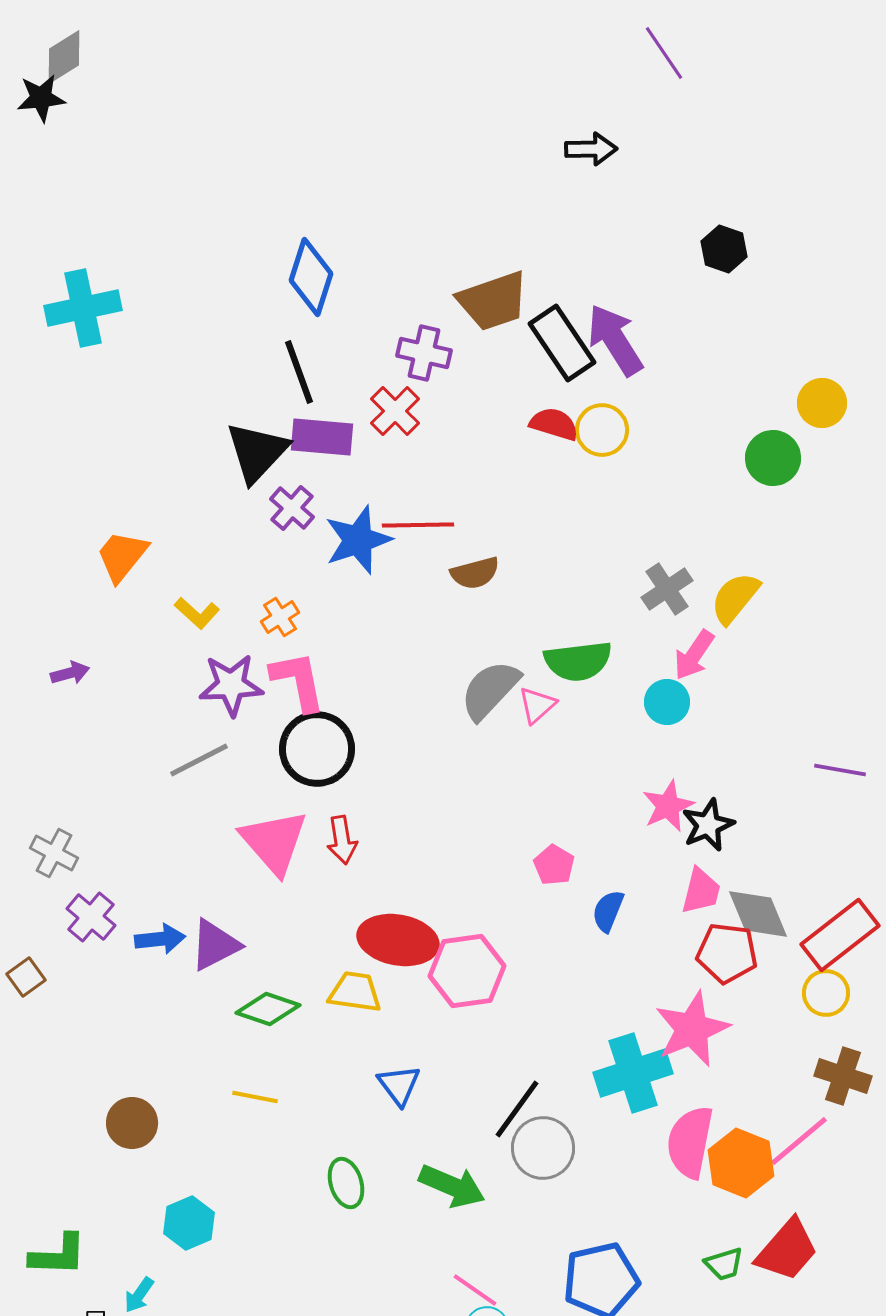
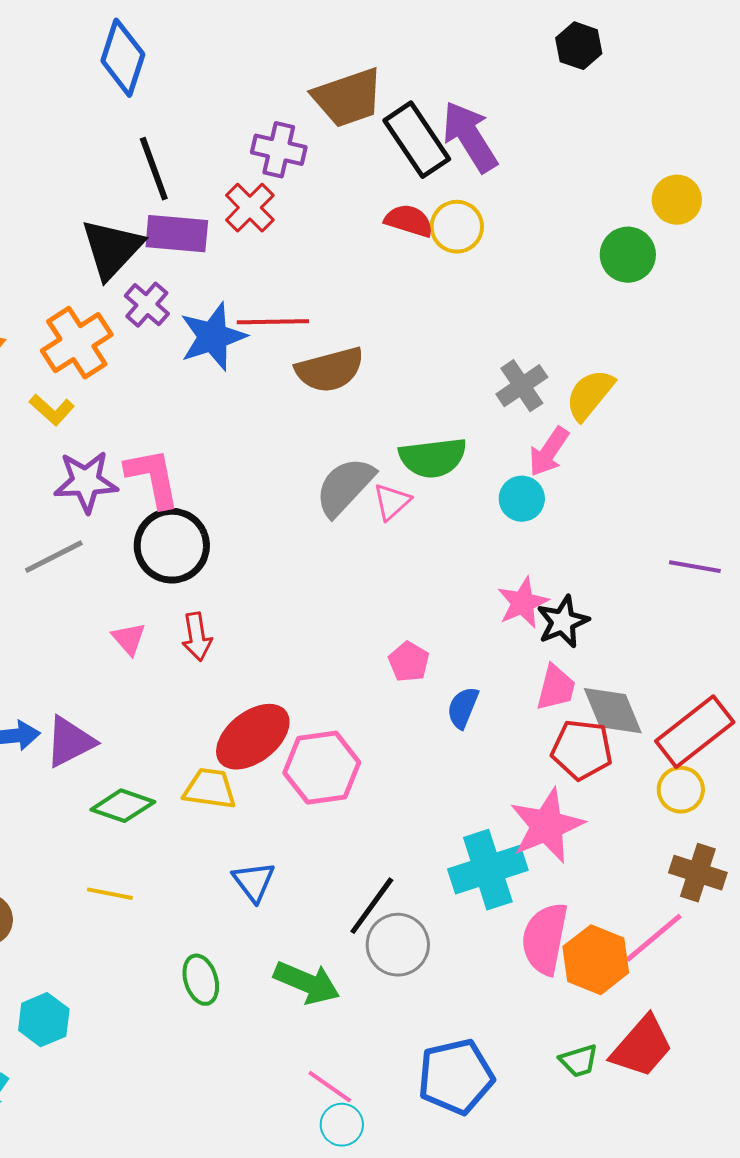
blue diamond: (311, 277) -> (123, 58), moved
brown semicircle: (475, 573) -> (330, 370), size x1.4
orange cross: (280, 617) -> (77, 343), moved, size x1.8
pink triangle: (274, 842) -> (129, 639), size x0.5
red ellipse: (398, 940) -> (253, 737), turned -48

